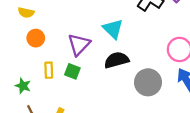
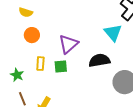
cyan triangle: (113, 29) -> (113, 33), moved
green square: (72, 71) -> (61, 67), turned -32

